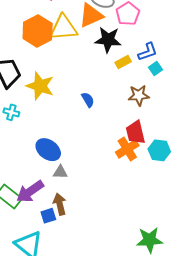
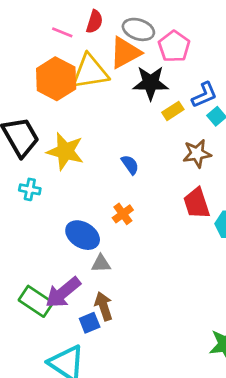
orange cross: (127, 149) -> (123, 214), moved, size x0.7

